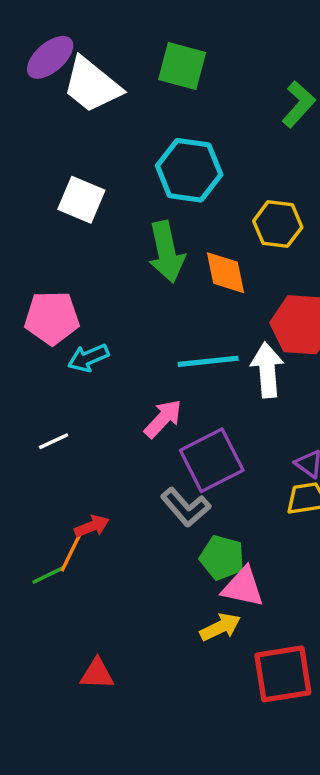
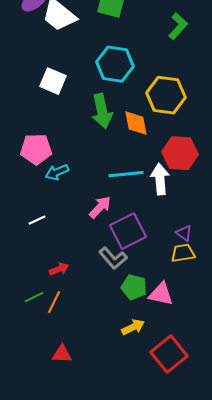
yellow hexagon: (278, 224) -> (166, 95), size x1.4
orange line: (71, 552) -> (54, 302), moved
pink triangle: (243, 587) -> (161, 294), moved
red square: (283, 674) -> (169, 354), turned -30

